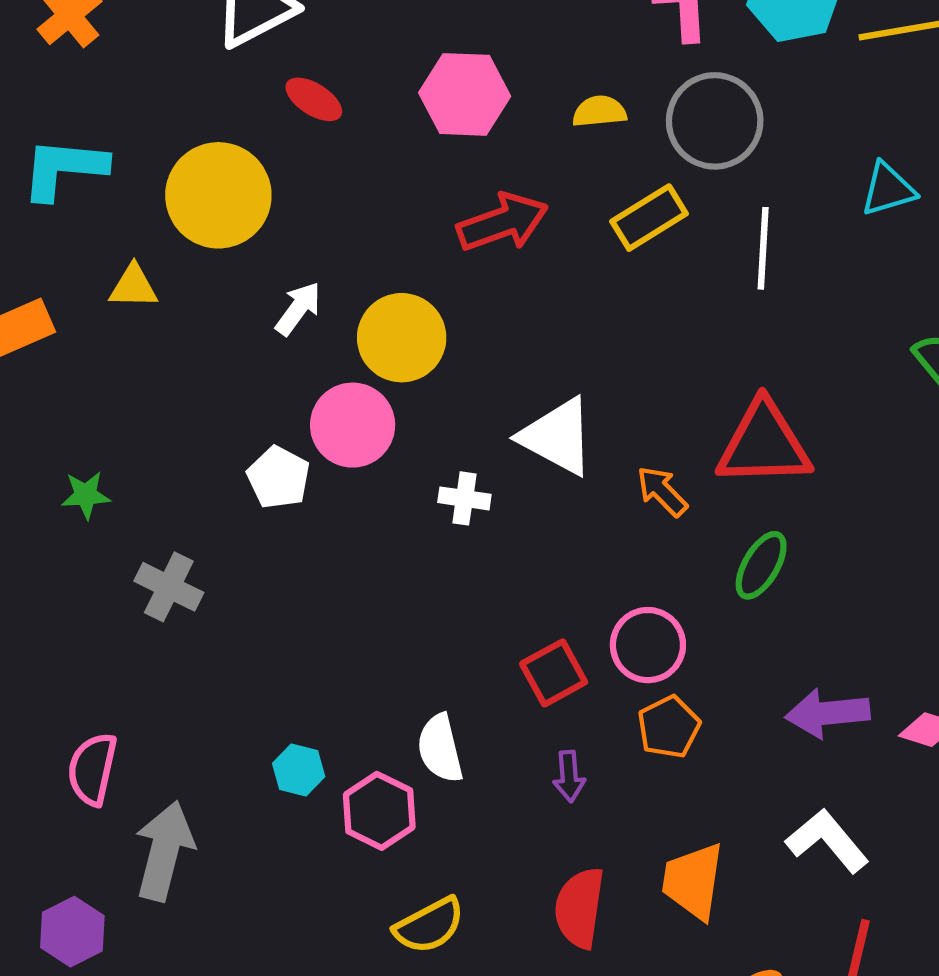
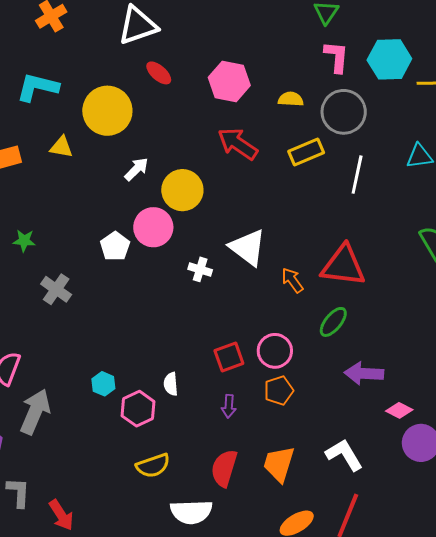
red arrow: (503, 222) -> (238, 144), turned -135
purple arrow: (828, 713) -> (364, 373), moved
white semicircle: (440, 748) -> (171, 384), size x0.7

